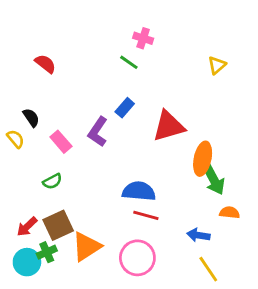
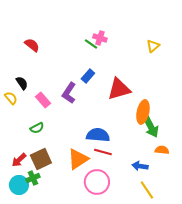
pink cross: (143, 38) -> (100, 38), moved
orange triangle: (86, 247) -> (78, 159), moved

